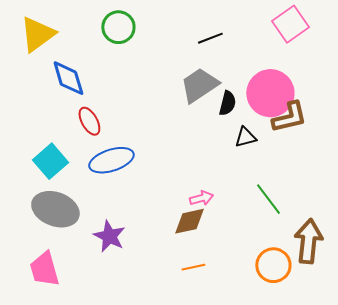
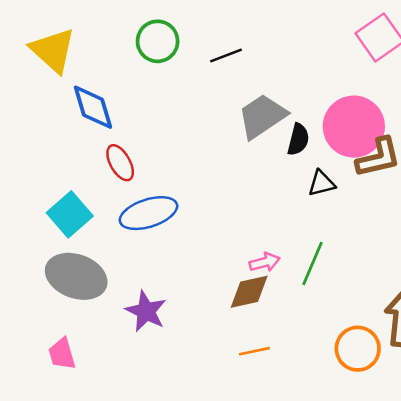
yellow triangle: (37, 34) -> (53, 50), turned -42
black line: (210, 38) -> (226, 56), moved
green line: (268, 199) -> (312, 263), moved, turned 60
pink trapezoid: (44, 269) -> (62, 354), size x0.7

